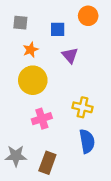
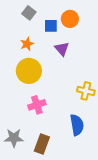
orange circle: (88, 16) -> (70, 19), moved
gray square: (20, 23) -> (29, 13), moved, turned 32
yellow cross: (82, 107) -> (86, 91), moved

